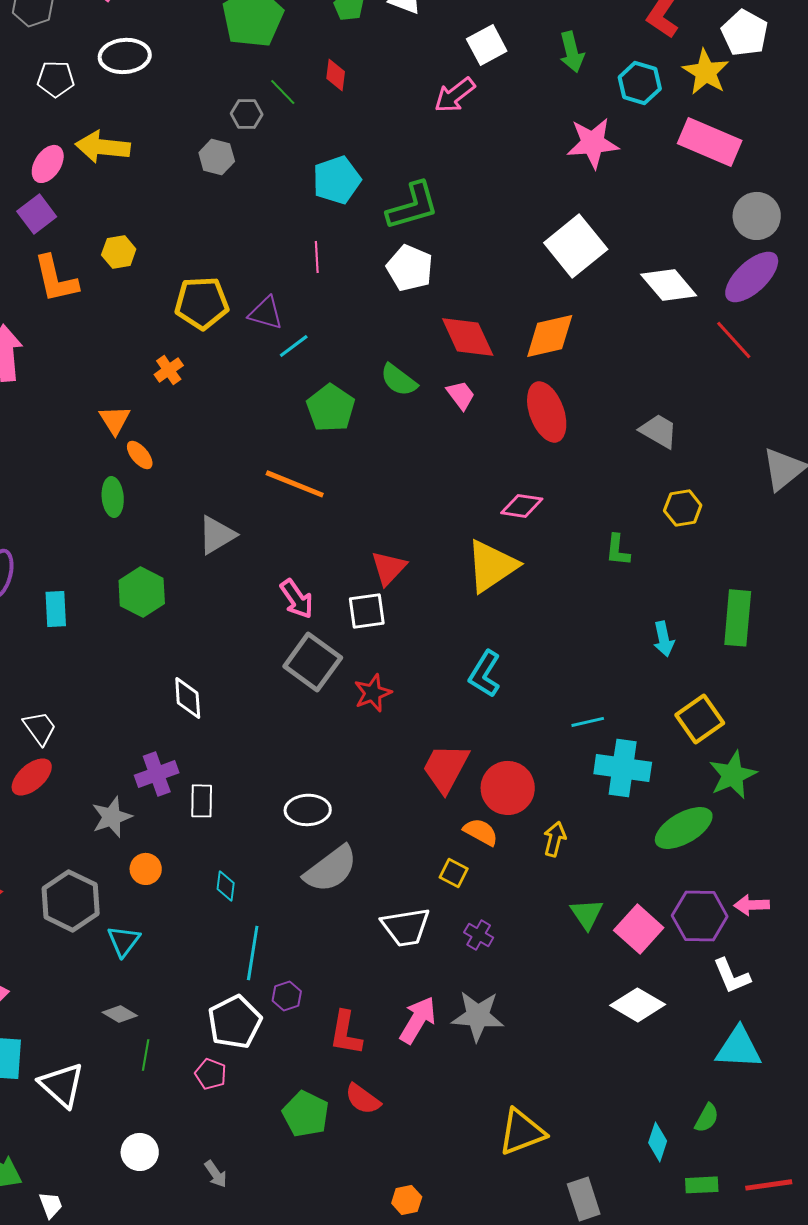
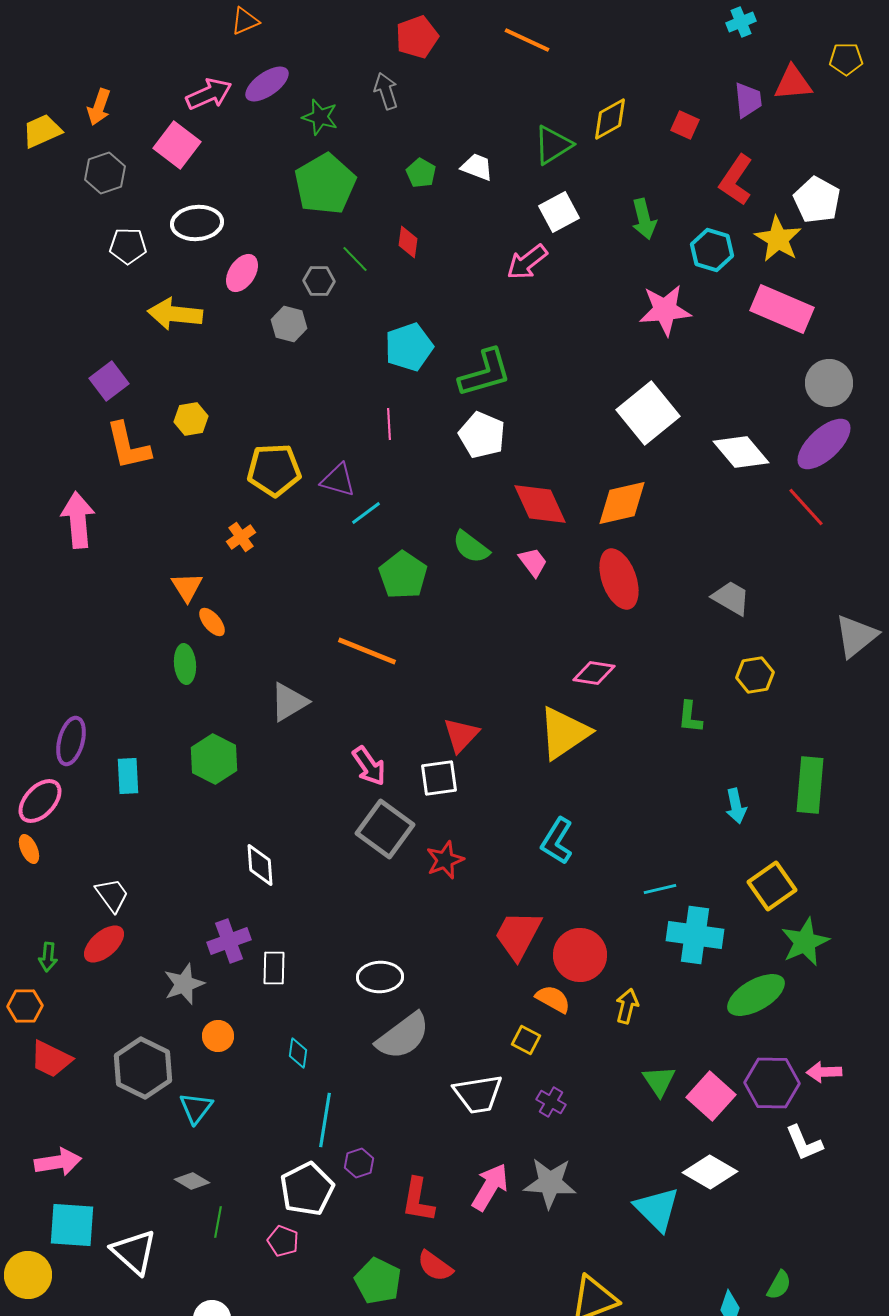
pink ellipse: (48, 164) -> (242, 273), moved
cyan triangle: (739, 1048) -> (657, 1209), moved, turned 42

